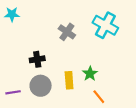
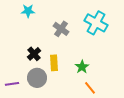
cyan star: (12, 14) -> (28, 11), moved
black cross: (37, 59) -> (34, 54), turned -32
yellow rectangle: (69, 80) -> (54, 63), moved

